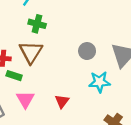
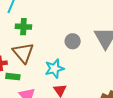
cyan star: (99, 82) -> (54, 69), moved

